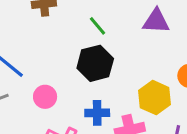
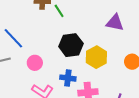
green line: (97, 26) -> (59, 11), moved
yellow hexagon: (154, 98) -> (96, 57), moved

